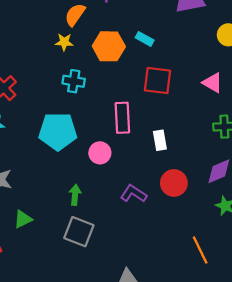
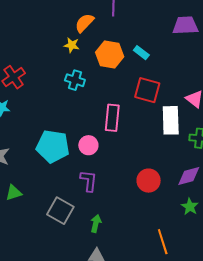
cyan pentagon: (58, 131) -> (53, 146), moved
white rectangle: (160, 140) -> (171, 120), moved, size x1.6
purple L-shape: (134, 194) -> (89, 181), moved, turned 55
green arrow: (75, 195) -> (96, 223), moved

